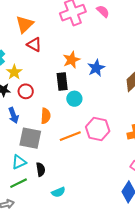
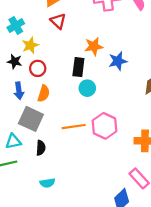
orange semicircle: (46, 116) -> (44, 93), moved
black semicircle: (41, 169) -> (41, 148), moved

